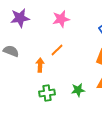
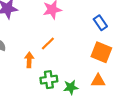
green cross: (47, 93) -> (49, 80), moved

